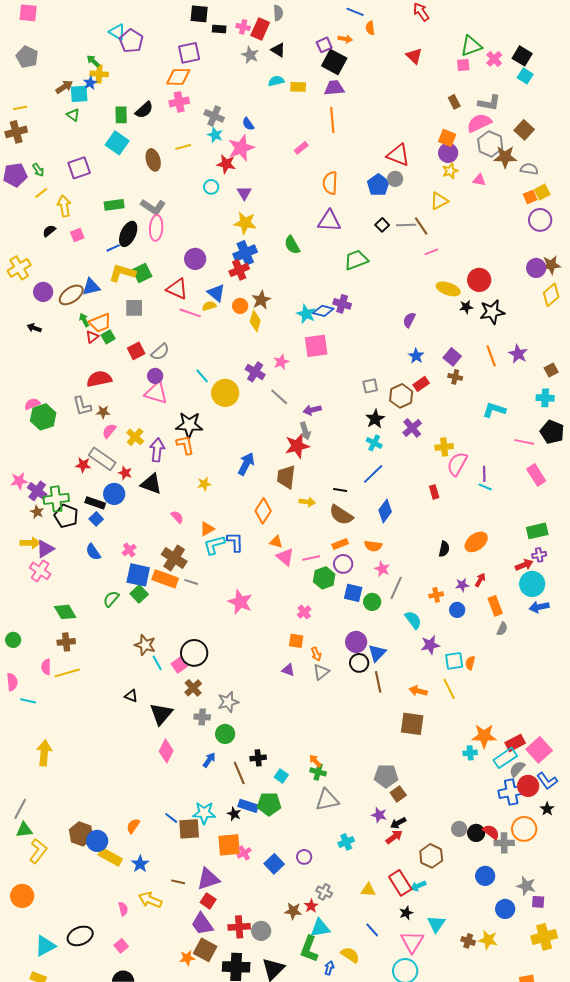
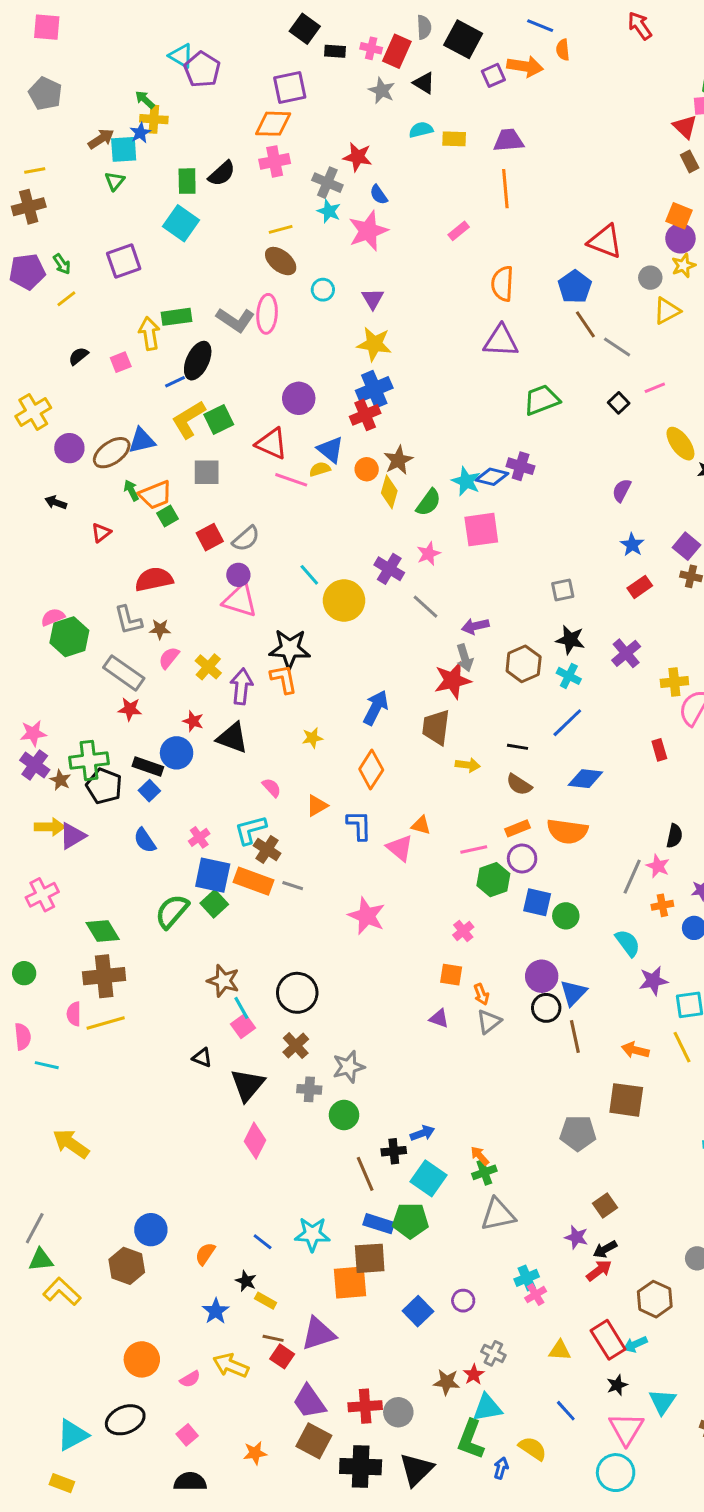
black square: (199, 14) -> (305, 29), turned 30
orange arrow: (345, 39) -> (525, 66), size x1.6
red triangle: (414, 56) -> (685, 127), moved
black square: (334, 62) -> (463, 39), moved
green triangle: (73, 115) -> (115, 181), turned 32
brown ellipse: (153, 160) -> (281, 261), moved, turned -35
red star: (226, 164) -> (358, 157), moved
gray circle: (395, 179) -> (650, 278), moved
yellow arrow: (64, 206) -> (149, 333), moved
black square: (382, 225) -> (619, 403), moved
gray line: (406, 225) -> (617, 347), turned 36
brown line: (421, 226) -> (585, 324), moved
pink ellipse: (156, 228) -> (267, 314), moved
green semicircle: (292, 245) -> (428, 502), moved, turned -114
yellow L-shape: (122, 273) -> (189, 419), turned -48
yellow ellipse: (448, 289) -> (680, 444), turned 35
red triangle: (92, 337) -> (101, 533), moved
brown hexagon: (401, 396) -> (524, 664), moved
black star: (375, 419) -> (570, 640), turned -30
gray rectangle: (102, 459) -> (124, 673), moved
purple cross: (37, 491) -> (35, 765), moved
orange diamond: (263, 511) -> (371, 769), moved
blue diamond: (385, 511) -> (585, 779), turned 60
brown semicircle: (341, 515) -> (519, 785), size x0.7
cyan L-shape: (214, 545) -> (250, 830), moved
orange semicircle: (373, 546) -> (567, 831), size x1.5
pink triangle: (285, 557) -> (400, 848), moved
brown cross: (174, 558) -> (267, 849), size x0.7
pink star: (382, 569) -> (658, 866), moved
pink cross: (40, 571) -> (42, 895), moved, turned 30
gray line: (396, 588) -> (632, 877), moved
green semicircle: (111, 599) -> (172, 911), size x1.4
brown cross: (66, 642) -> (104, 976), size x1.5
pink square: (179, 665) -> (243, 1026), moved
yellow arrow: (44, 753) -> (71, 1144), turned -60
blue arrow: (209, 760) -> (422, 1133), moved, turned 35
green cross: (318, 772) -> (484, 1172), turned -35
cyan square: (281, 776) -> (428, 1178), size x1.6
gray pentagon: (386, 776) -> (578, 1133), moved
black star: (234, 814) -> (246, 1281), moved
brown square: (189, 829) -> (370, 1258), moved
blue circle: (97, 841) -> (151, 1230), moved
yellow L-shape: (38, 851) -> (62, 1292), turned -85
pink cross: (244, 853) -> (536, 1295), moved
yellow rectangle: (110, 857) -> (266, 1301), moved, size x0.6
orange circle: (22, 896) -> (142, 1359), moved
red square: (208, 901) -> (282, 1356), moved
pink semicircle: (123, 909) -> (190, 1379), turned 72
orange star: (187, 958) -> (255, 1453), moved

